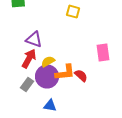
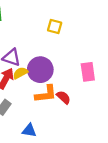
yellow semicircle: (48, 62) -> (20, 73), moved
purple circle: (47, 76) -> (40, 70), moved

